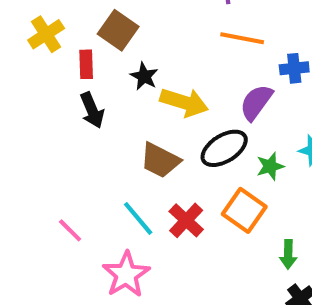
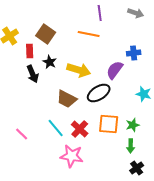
orange line: (242, 38) -> (89, 34), moved
black star: (144, 76) -> (50, 62), moved
green star: (270, 166) -> (133, 125), moved
orange square: (244, 210) -> (109, 124), turned -30
pink star: (126, 274) -> (72, 156), moved, turned -30

